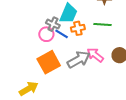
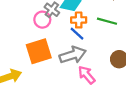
blue line: (62, 34) -> (77, 34), moved
pink arrow: (95, 55) -> (87, 75), moved

